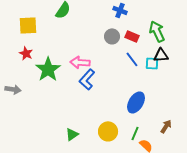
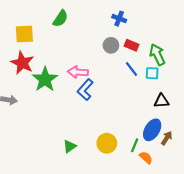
green arrow: (157, 31) -> (157, 55), moved
red star: (26, 53) -> (22, 63), size x1.6
black triangle: (161, 55) -> (161, 101), moved
blue ellipse: (136, 102) -> (152, 130), moved

